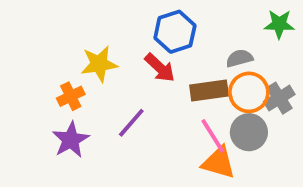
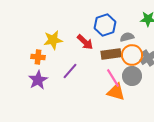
blue hexagon: (175, 32) -> (105, 25), moved
orange cross: (71, 96) -> (38, 57), turned 32

